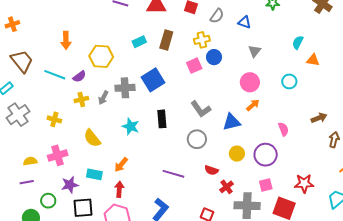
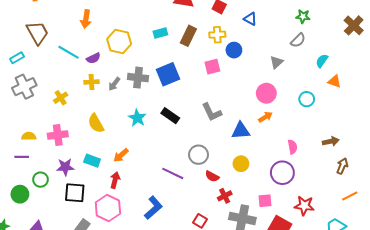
gray semicircle: (217, 16) -> (298, 40), moved
blue triangle: (244, 22) -> (250, 19), moved
yellow cross: (202, 40) -> (217, 35), moved
blue circle: (214, 57) -> (234, 50), moved
yellow cross: (54, 119) -> (61, 98), turned 32
black rectangle: (162, 119) -> (170, 116), turned -60
gray circle: (197, 139) -> (198, 155), moved
purple circle: (266, 155) -> (282, 173), moved

